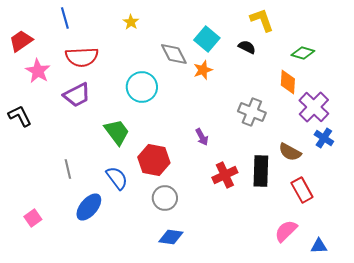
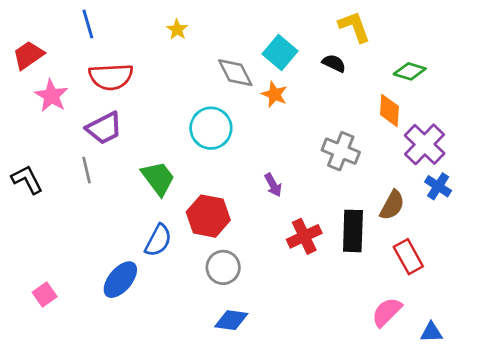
orange star: (203, 70) -> (274, 94), turned -30
cyan circle: (142, 87) -> (211, 128), moved
black L-shape: (20, 116) -> (27, 180), moved
brown semicircle: (290, 152) -> (392, 205), turned -90
gray line: (68, 169) -> (87, 170), moved
blue semicircle: (117, 178) -> (158, 240), turned 65

